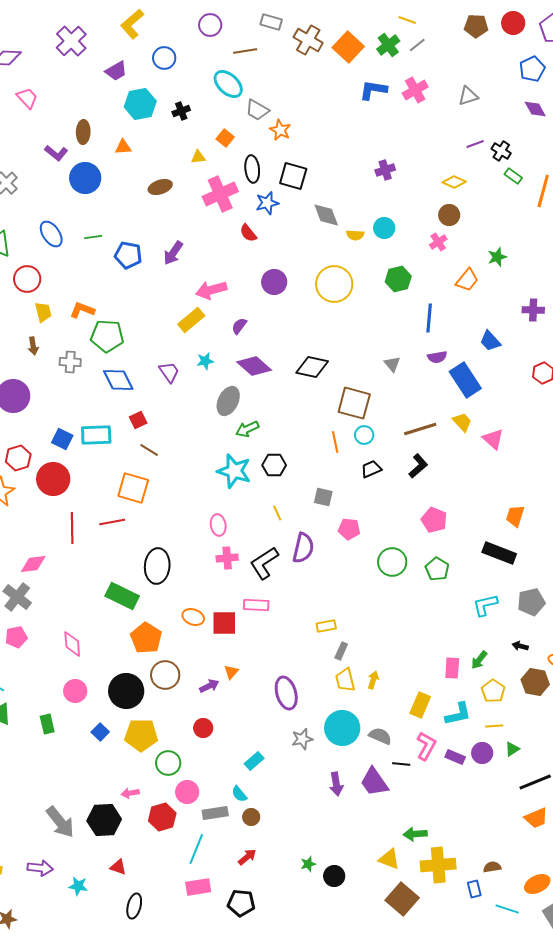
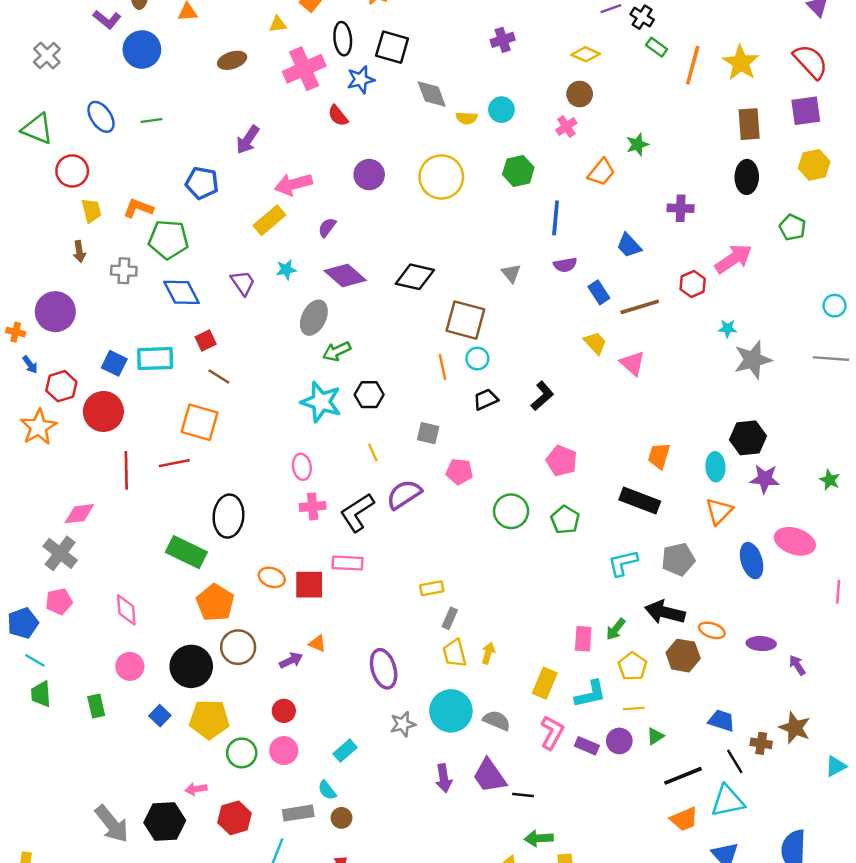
blue pentagon: (128, 255) -> (202, 183), moved
blue rectangle: (465, 380) -> (599, 292), size x0.6
brown line: (420, 429) -> (640, 307), moved
purple semicircle: (303, 548) -> (404, 494), turned -136
black arrow: (520, 646) -> (665, 612), size x2.0
orange triangle: (231, 672) -> (317, 644), turned -49
black line: (401, 764) -> (523, 795), moved
pink circle: (187, 792) -> (284, 751), moved

